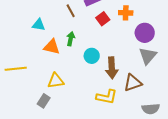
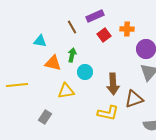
cyan circle: (92, 56) -> (85, 72), moved
yellow triangle: (56, 81) -> (66, 91), moved

